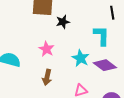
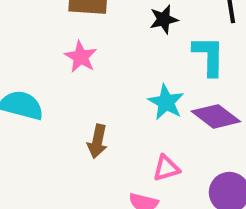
black star: (63, 22) -> (164, 19), moved
pink star: (46, 49) -> (81, 57), moved

